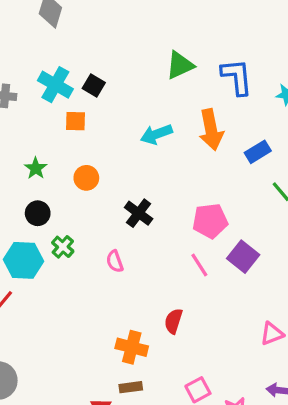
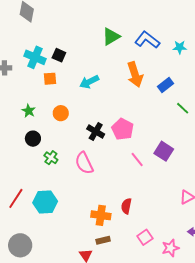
blue L-shape: (237, 77) -> (147, 40), turned -40
cyan arrow: (156, 134) -> (89, 82), moved
pink pentagon: (210, 221) -> (123, 129), moved, turned -30
cyan hexagon: (23, 260) -> (45, 202), moved
pink semicircle: (115, 261) -> (84, 163), size x1.6
red semicircle: (173, 321) -> (126, 206), moved

